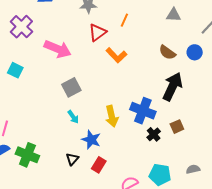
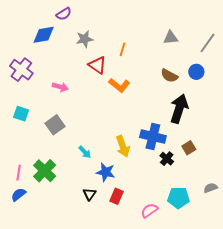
red triangle: (97, 32) -> (97, 65), turned -42
pink arrow: (58, 49) -> (60, 87), size x0.6
gray square: (71, 87) -> (55, 125), moved
green cross: (27, 155) -> (45, 171), moved, turned 30

